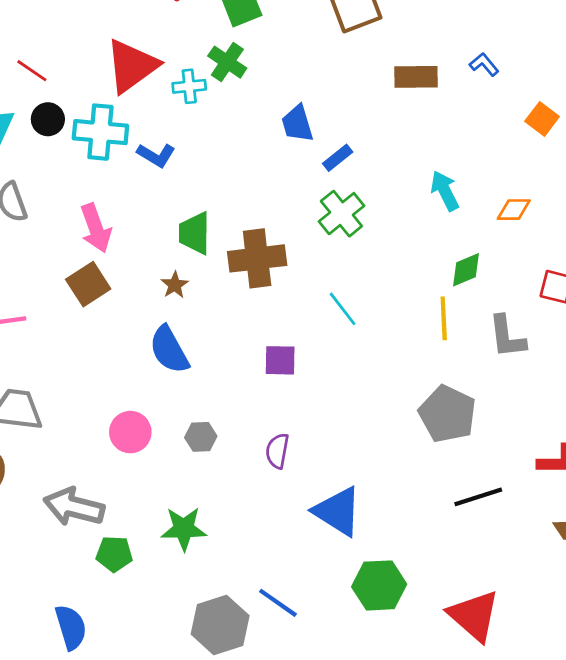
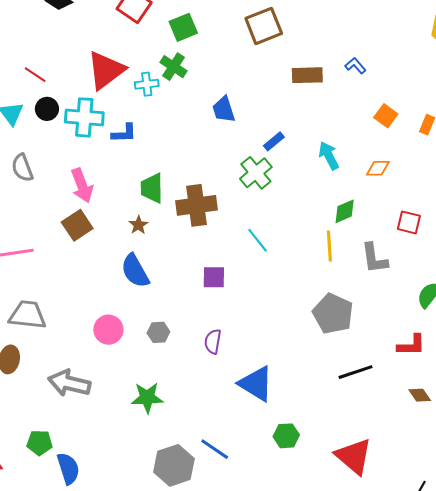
orange square: (542, 119) -> (386, 116), moved
blue L-shape: (156, 155) -> (124, 133), turned -32
blue rectangle: (338, 158) -> (274, 141), moved
green pentagon: (114, 554) -> (40, 443), moved
green hexagon: (379, 585) -> (286, 436), size x0.7

